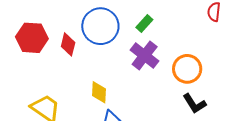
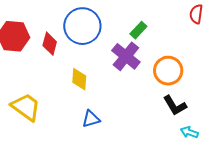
green rectangle: (144, 23) -> (138, 30), moved
yellow diamond: (99, 92) -> (79, 79), moved

